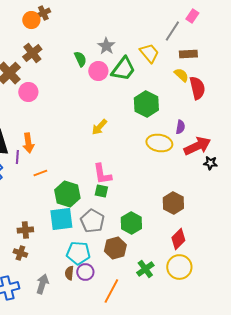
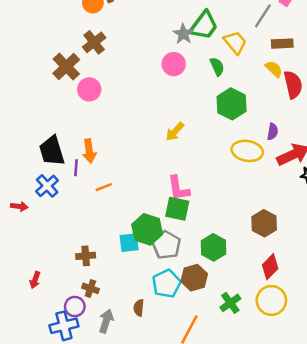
green semicircle: (80, 59) -> (217, 66), moved
green trapezoid: (123, 69) -> (204, 25), moved
green square: (101, 191) -> (177, 209), size x1.5
green hexagon: (67, 194) -> (147, 229), moved
cyan square: (61, 219) -> (129, 243), size x0.7
brown cross: (20, 253) -> (90, 288), moved
cyan pentagon: (78, 253) -> (166, 284), moved, turned -30
purple circle: (85, 272) -> (75, 307), moved

